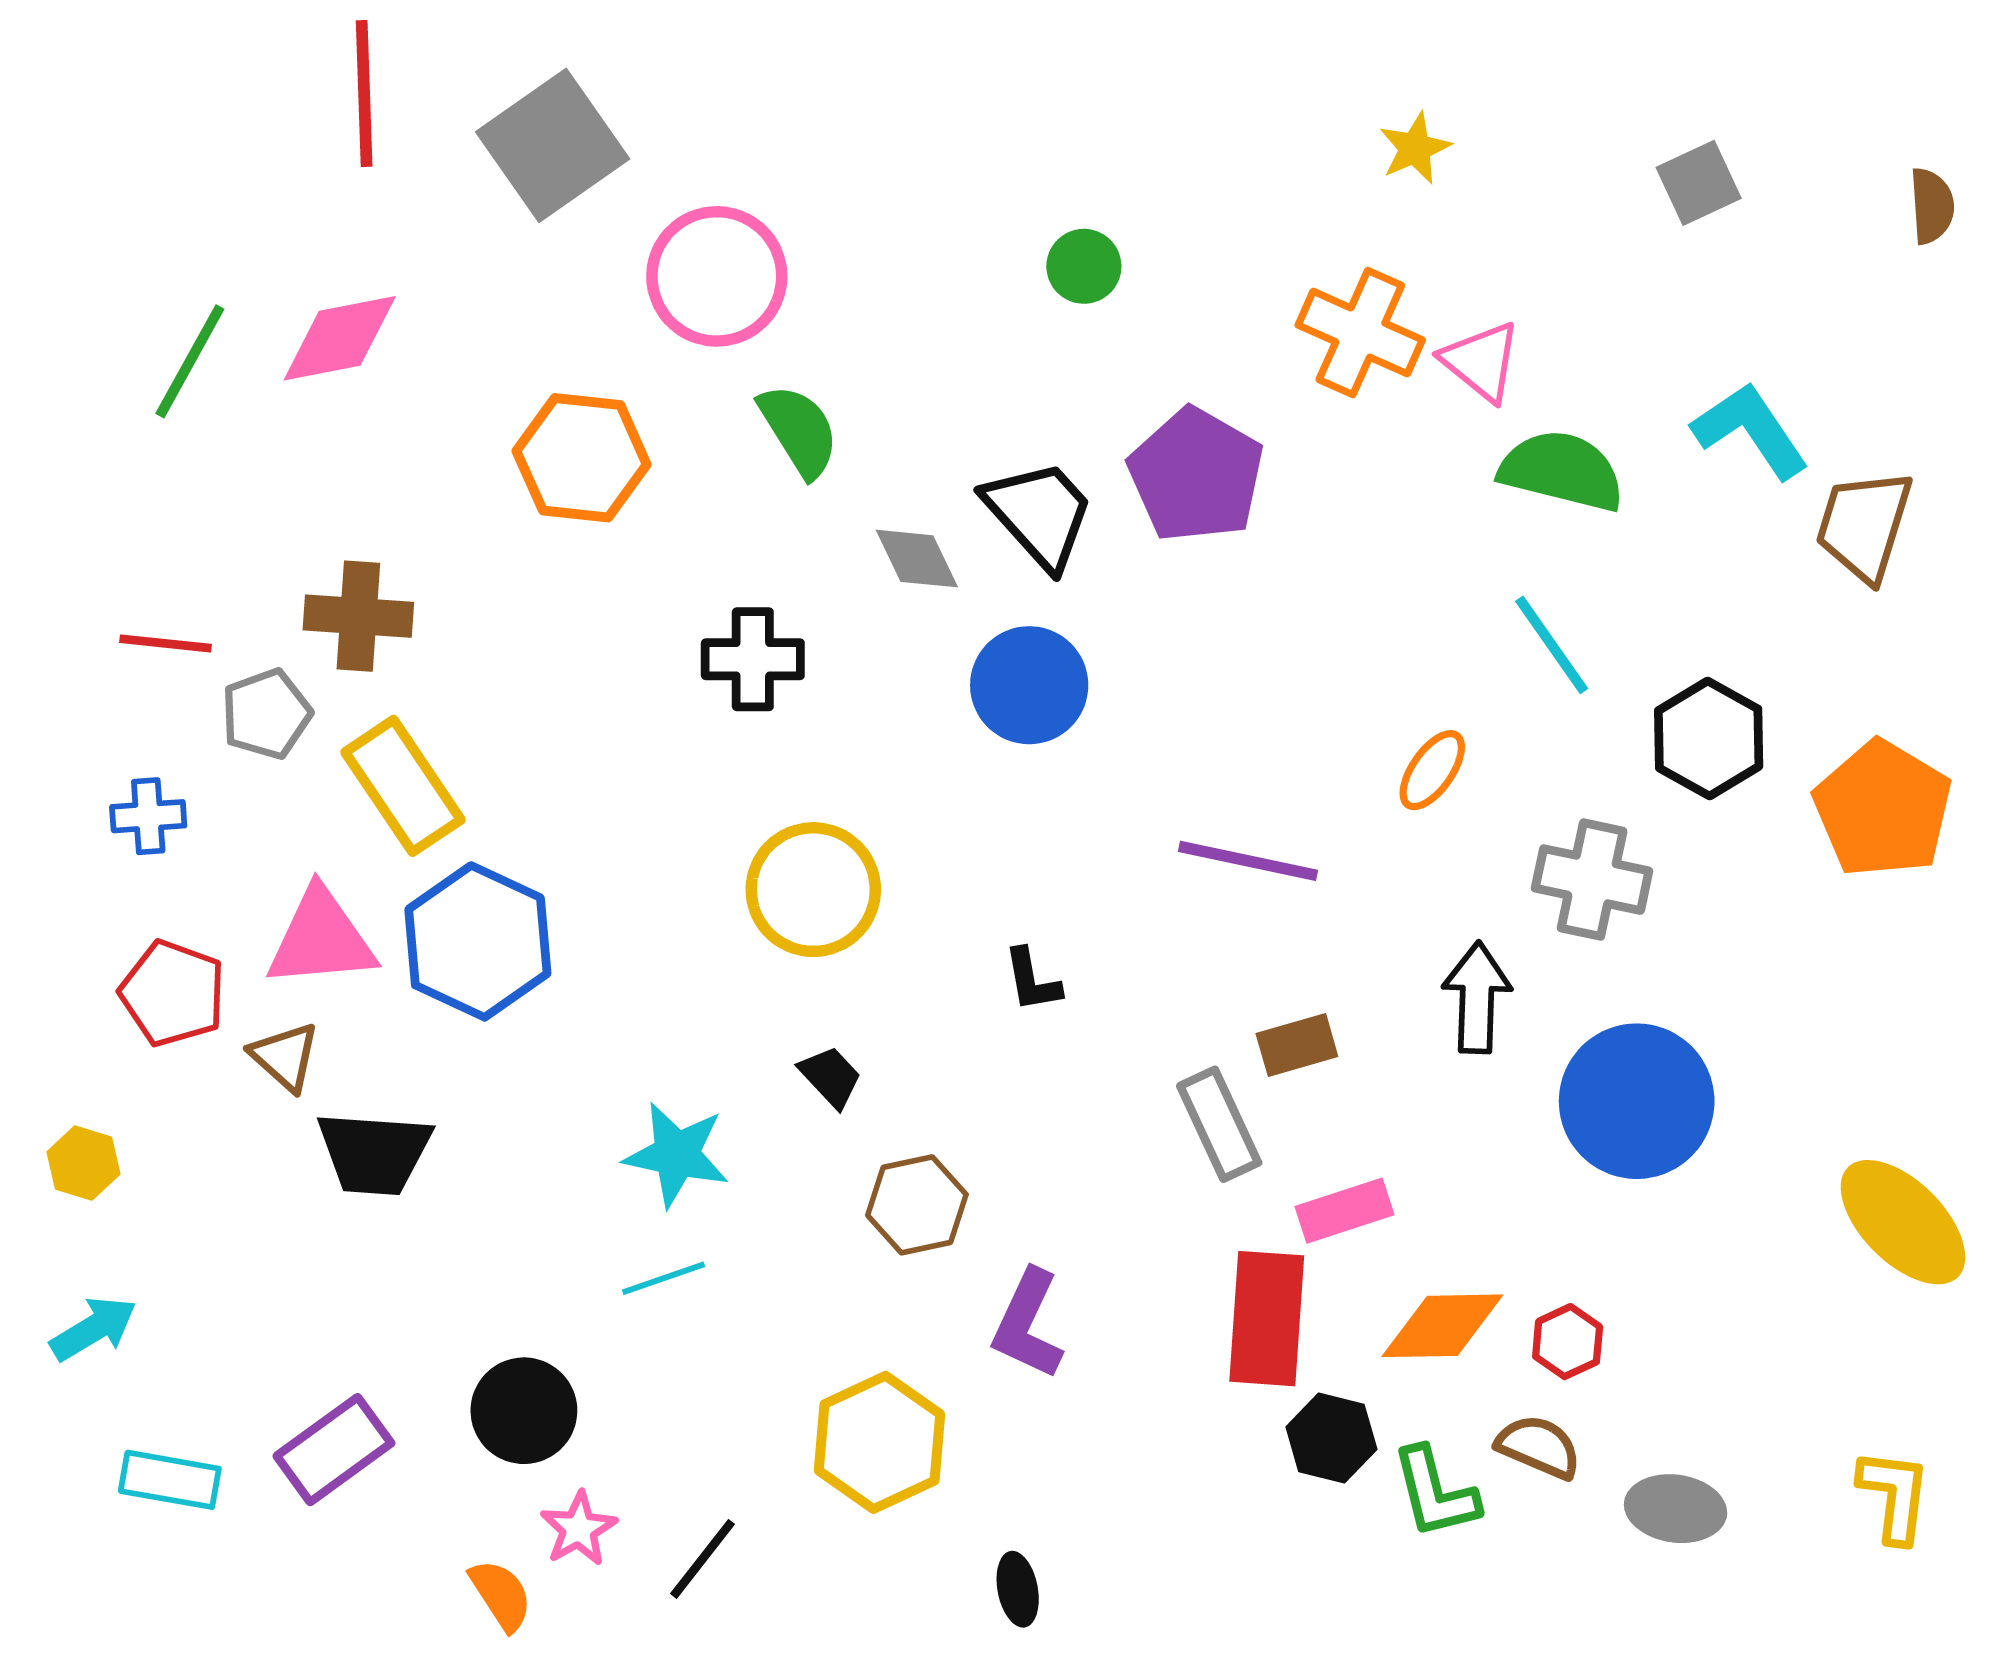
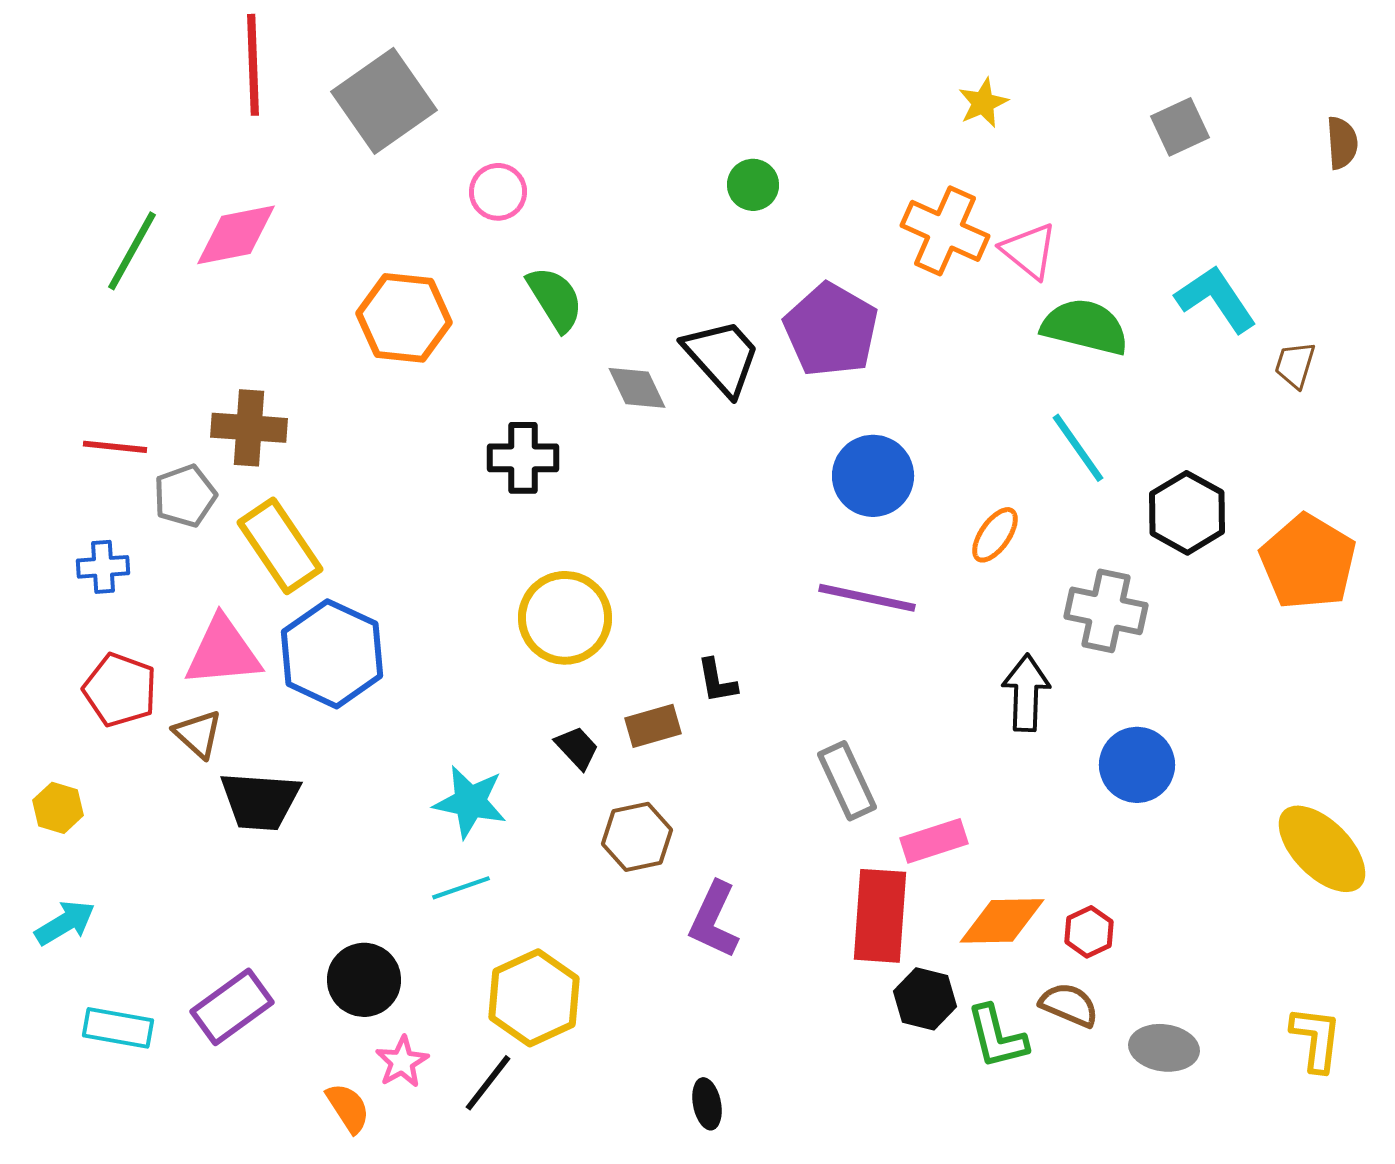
pink circle: (717, 276) -> (498, 192), size x0.6
brown trapezoid: (1864, 525) -> (1295, 365), size x0.6
blue circle: (1029, 685) -> (873, 476), moved
brown rectangle: (1297, 1045) -> (653, 726), moved
blue circle: (1637, 1101) -> (1137, 765), size x0.7
yellow hexagon: (879, 1442) -> (534, 998), moved

